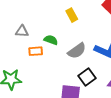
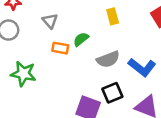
gray triangle: (22, 31) -> (50, 21), turned 32
green semicircle: (51, 40) -> (81, 39), turned -72

